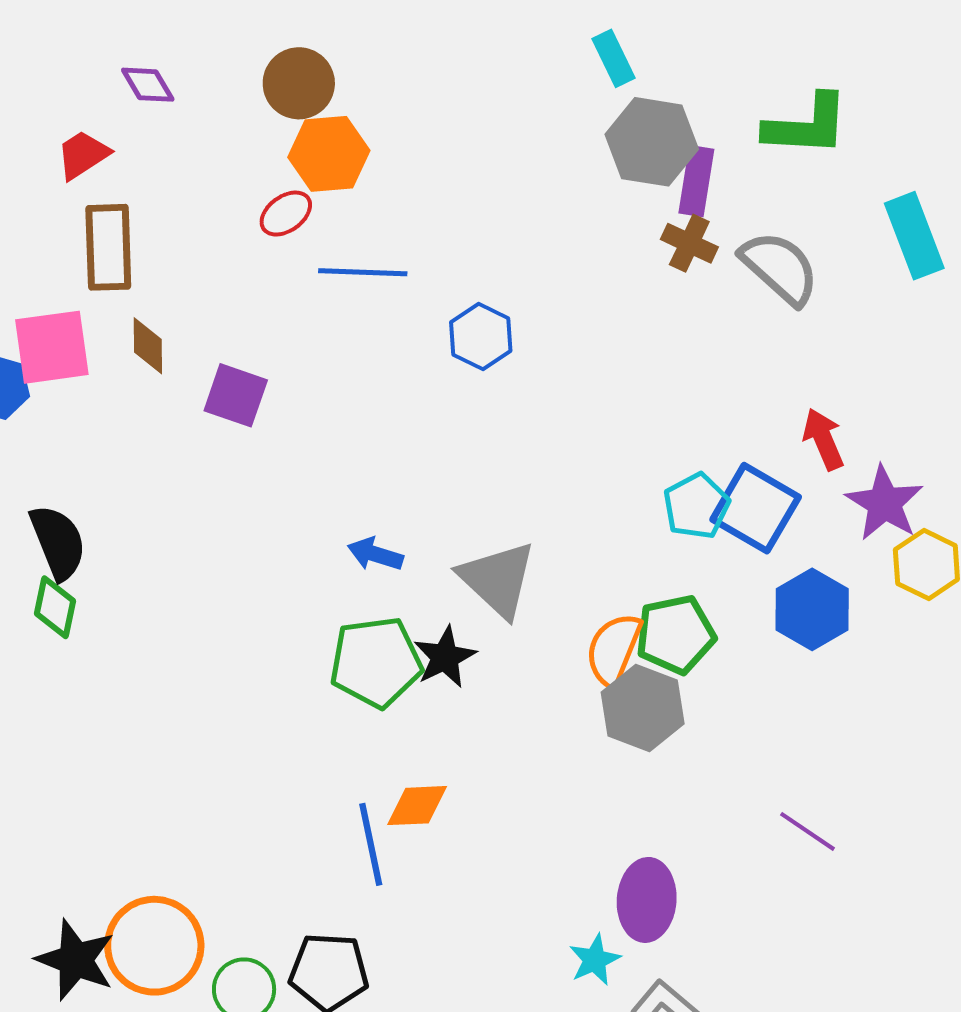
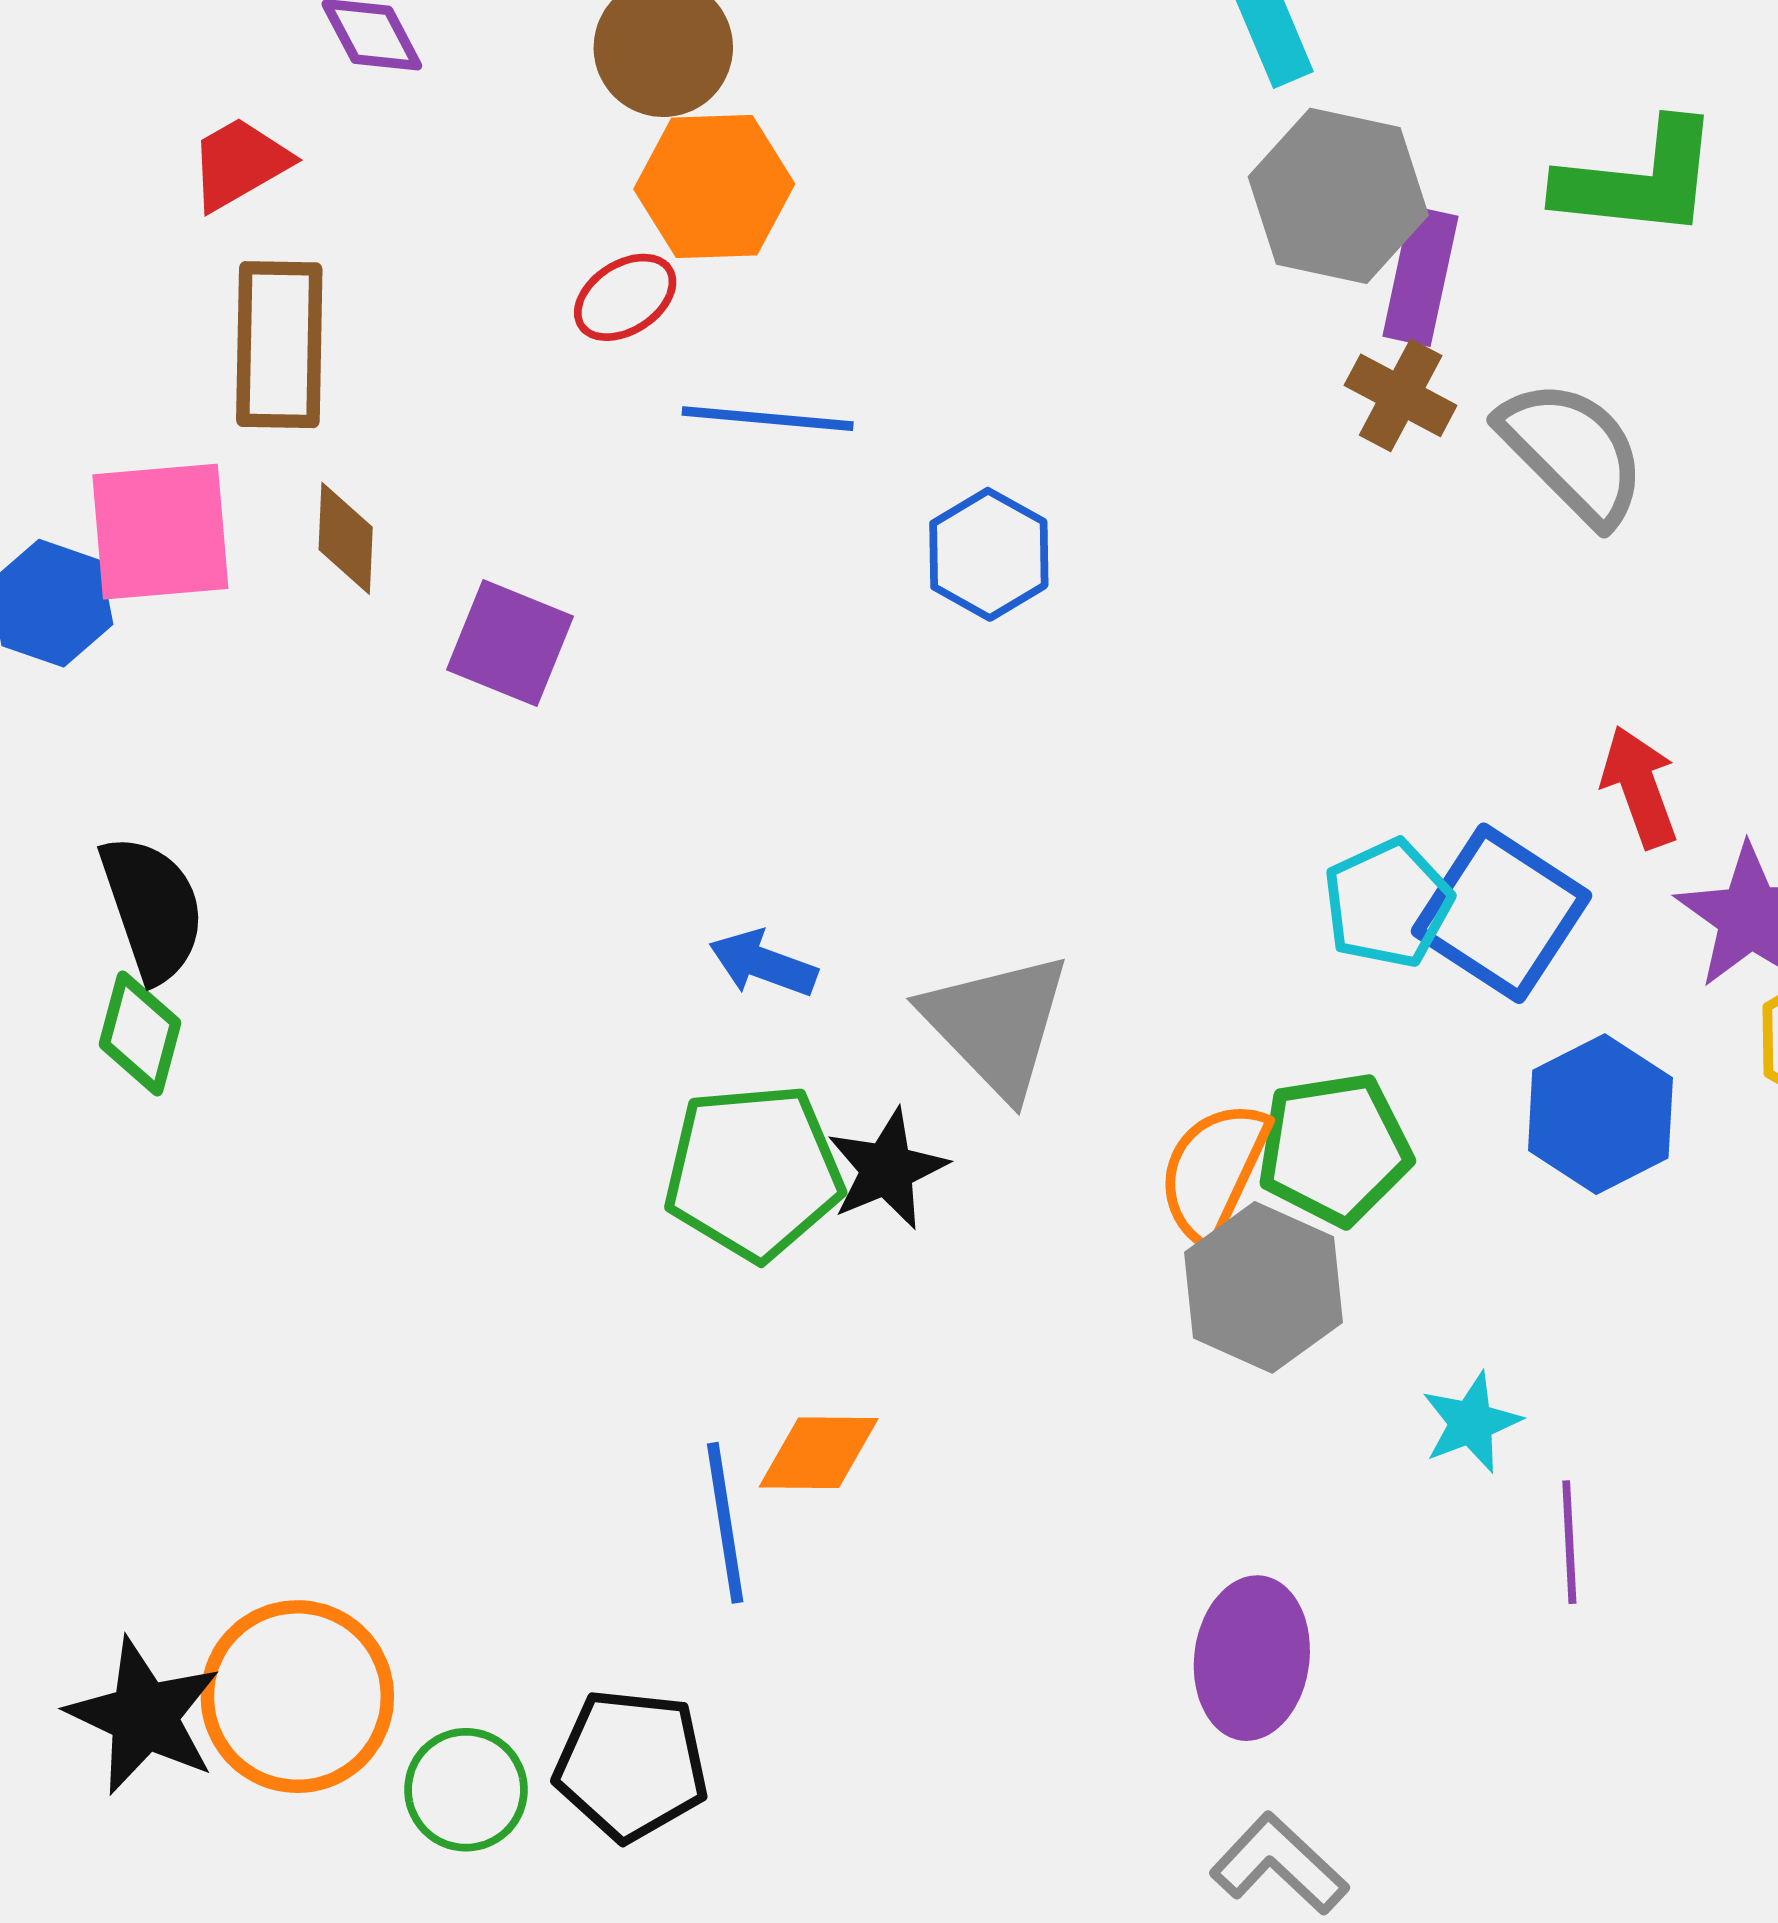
purple line: (808, 831) -> (1569, 1542), turned 50
cyan star: (595, 960) -> (1471, 1423), moved

